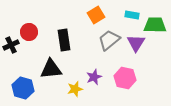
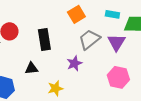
black triangle: (51, 69) -> (31, 68), size x0.6
purple star: (94, 77) -> (74, 63), moved
pink hexagon: (125, 78) -> (118, 77), moved

